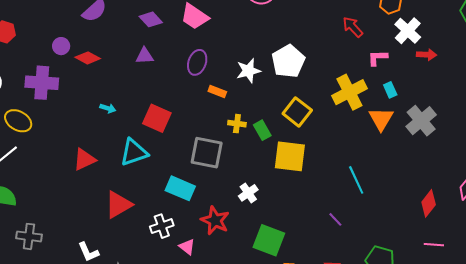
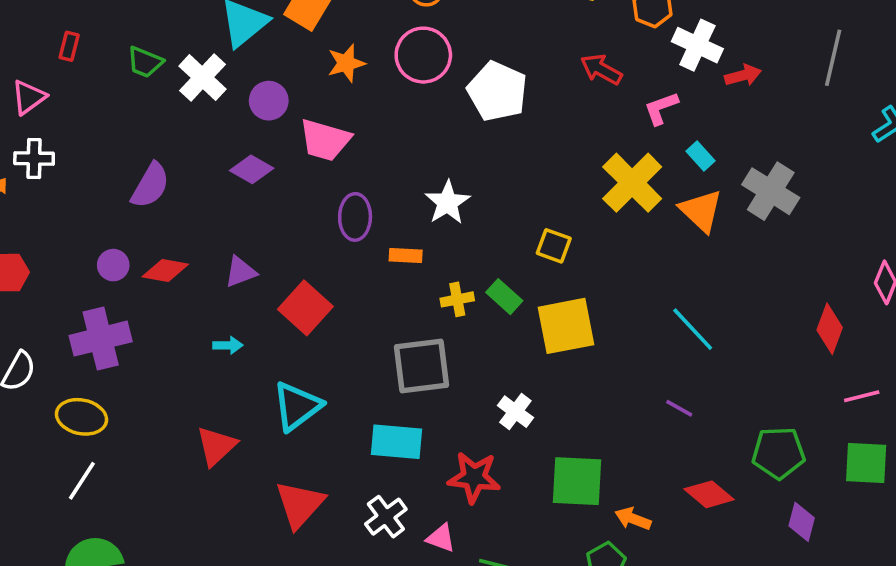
purple triangle: (145, 56) -> (240, 272), moved
white pentagon: (288, 61) -> (497, 91), moved
yellow square: (297, 112) -> (554, 246), size x0.7
red square: (157, 118) -> (305, 308), moved, turned 36

